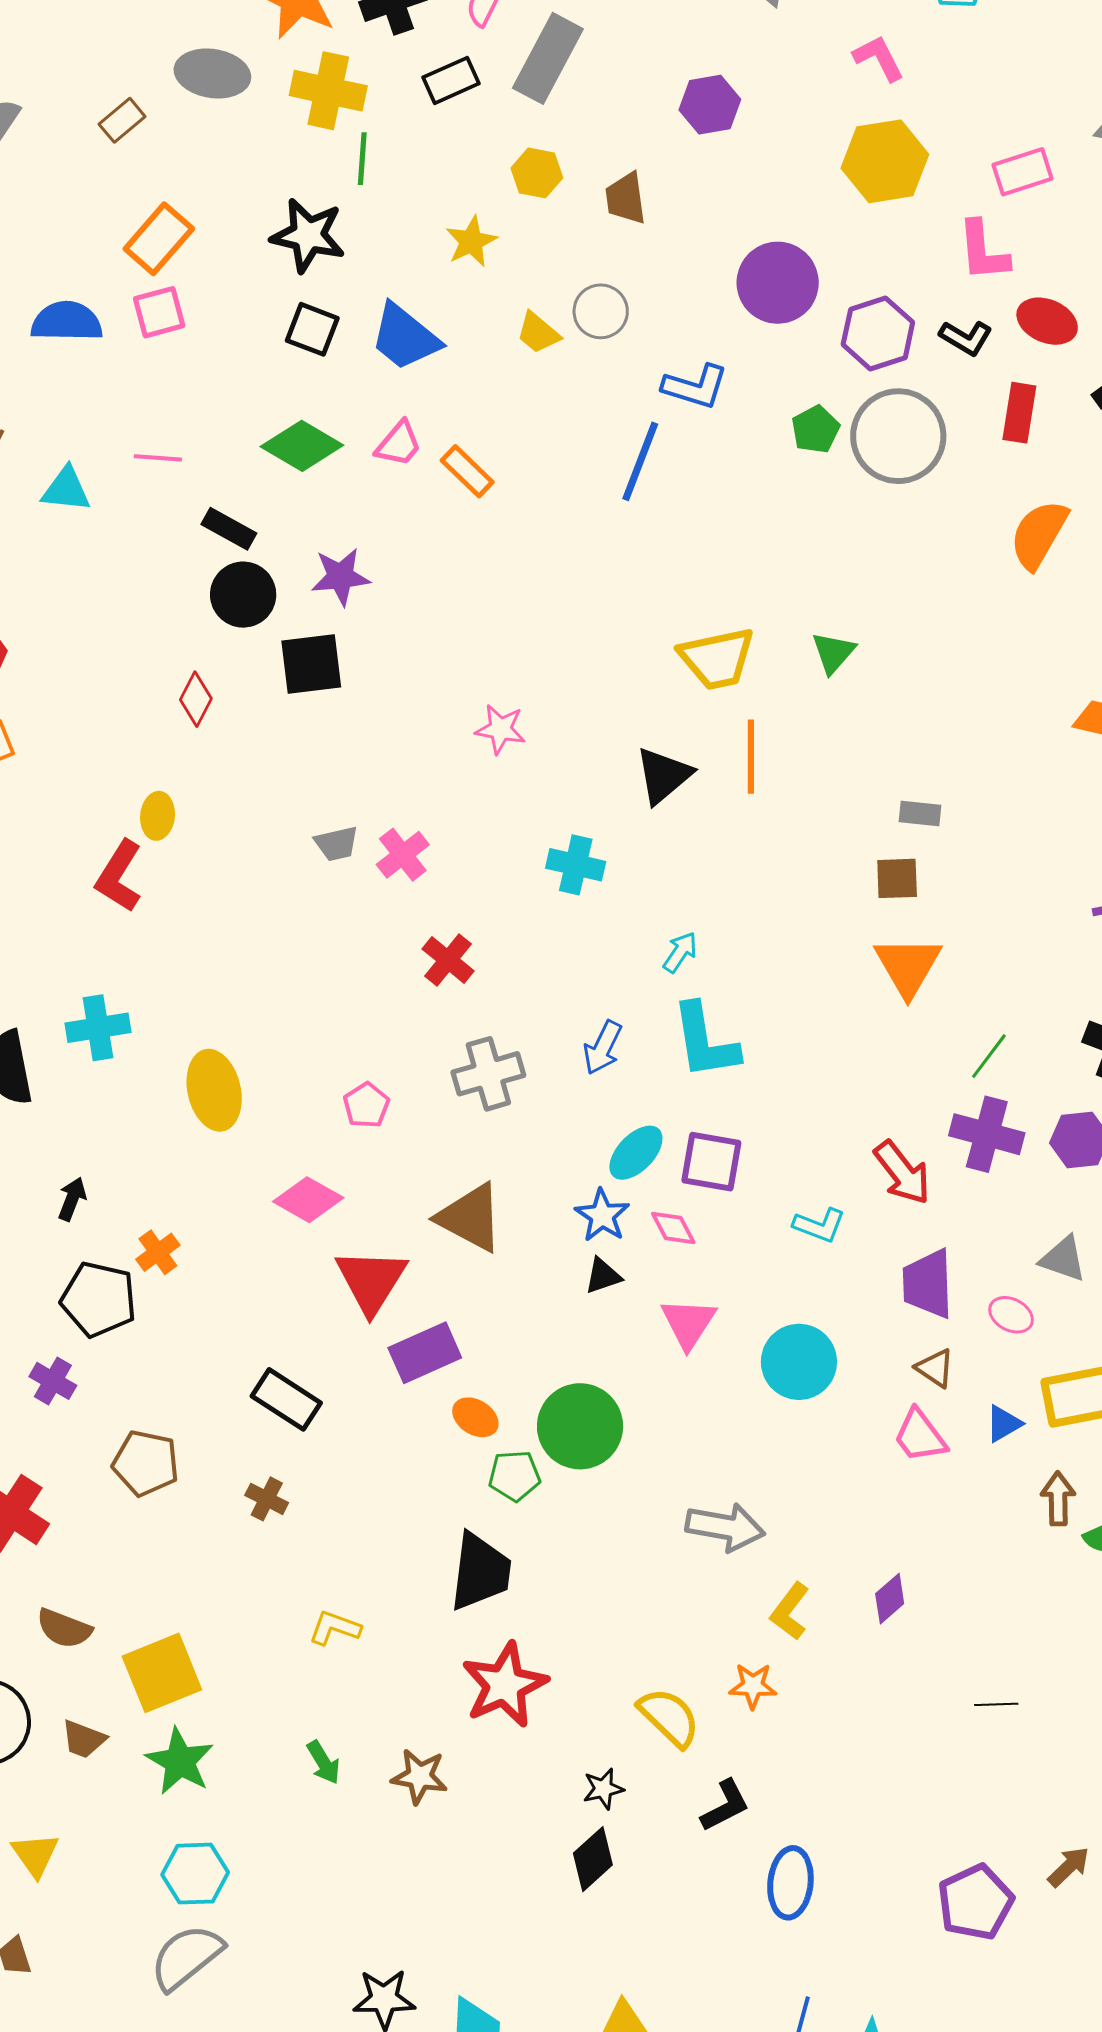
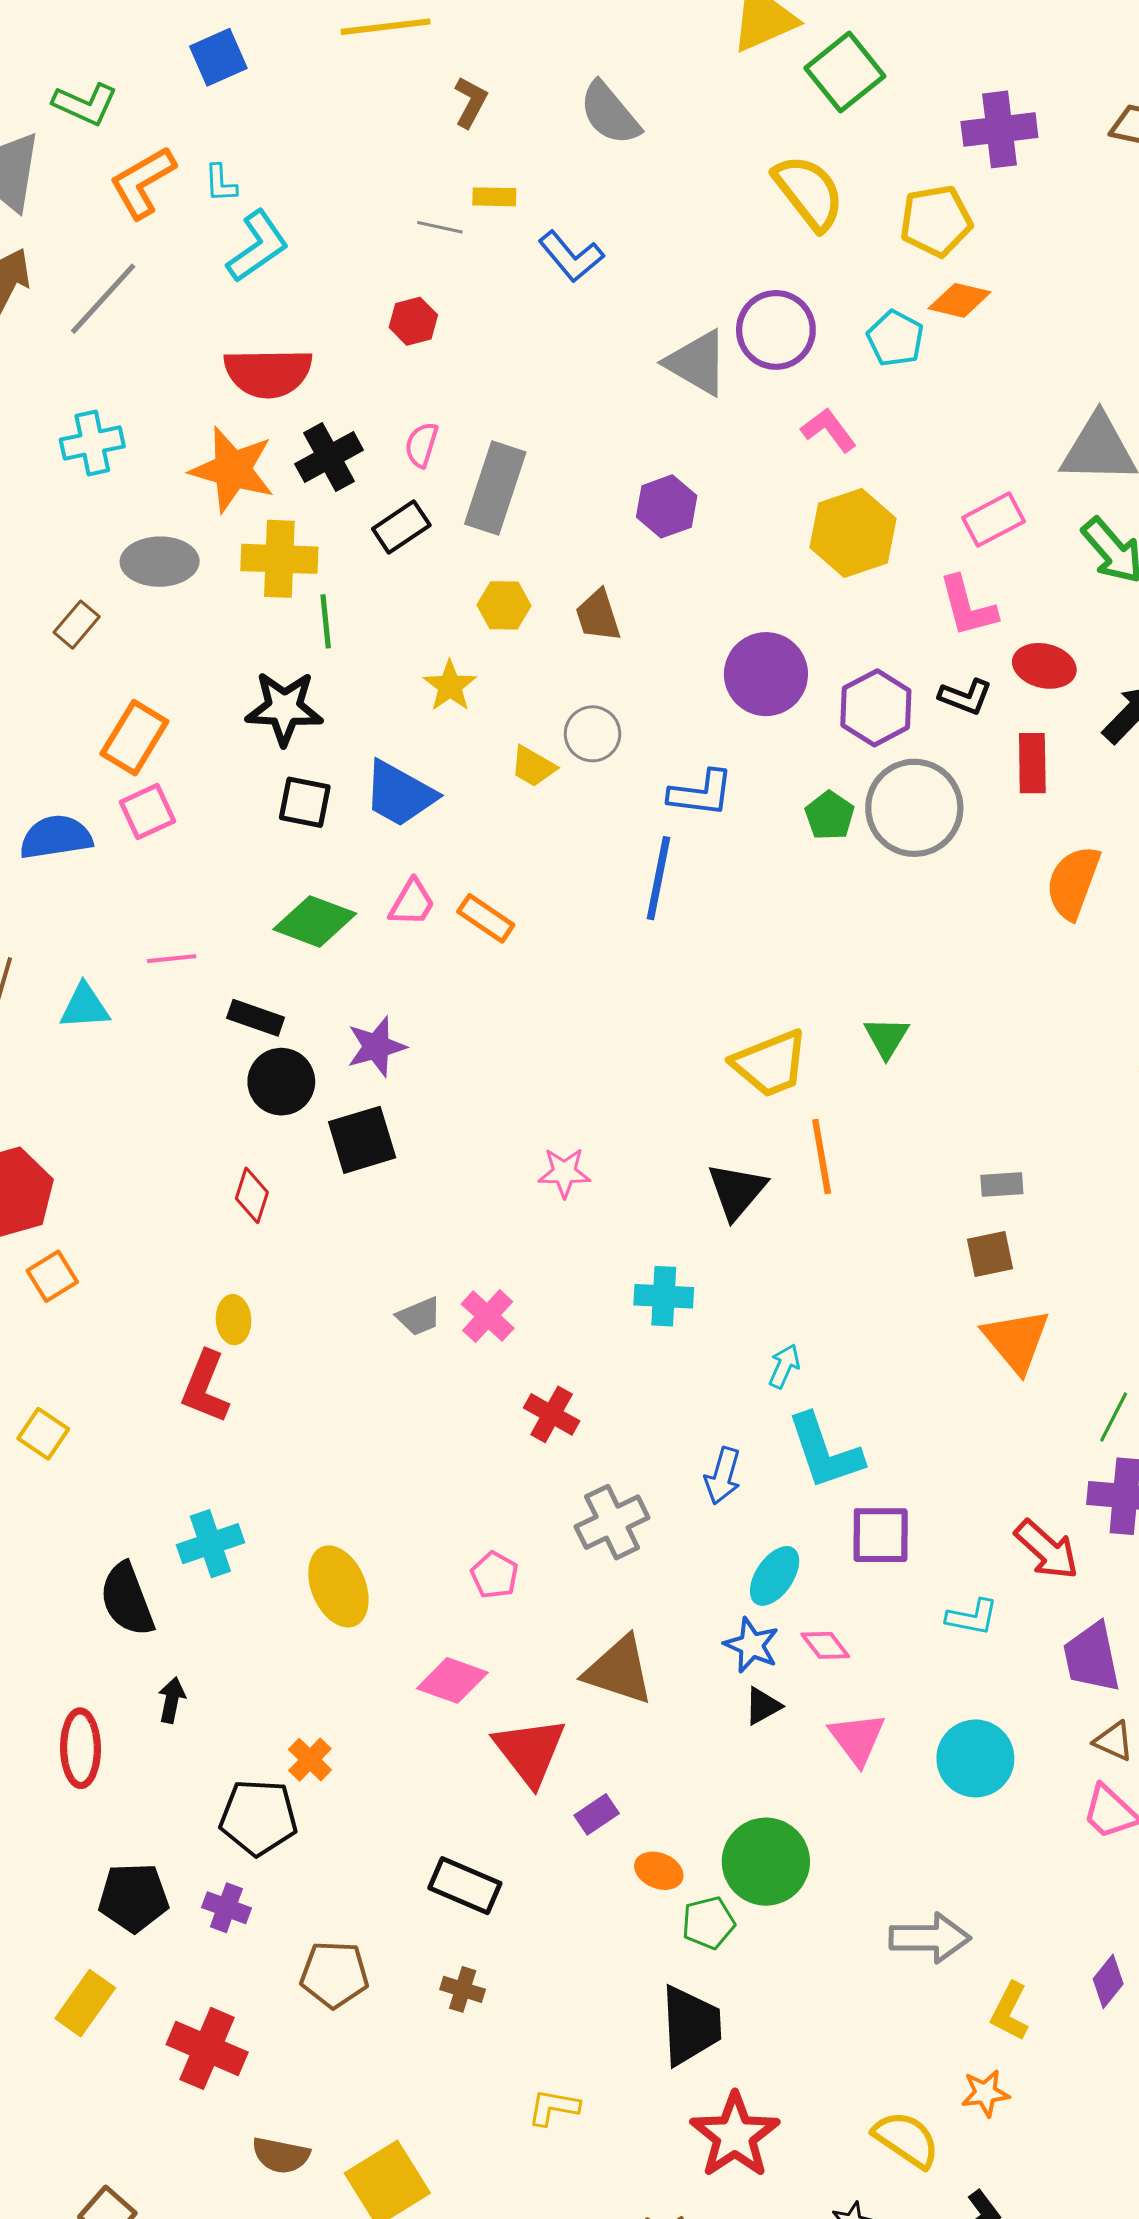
purple square: (711, 1162) -> (881, 1535), moved
black arrow: (72, 1199) -> (172, 1700), moved
purple rectangle: (425, 1353) -> (597, 1814), size x0.6

